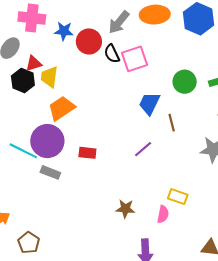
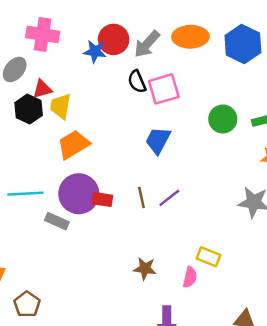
blue star: (64, 31) -> (95, 51), moved
red circle: (89, 41) -> (114, 39), moved
blue trapezoid: (149, 103) -> (158, 140), moved
brown line: (172, 123) -> (141, 198), moved
purple circle: (47, 141) -> (79, 194), moved
cyan line: (23, 151) -> (25, 194), turned -32

